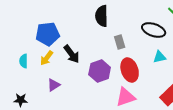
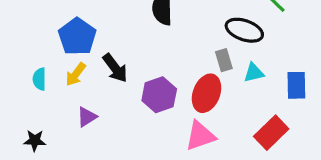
blue pentagon: (48, 34) -> (77, 36), turned -30
gray rectangle: (120, 42) -> (224, 60), moved
red ellipse: (130, 70) -> (207, 93), turned 40

